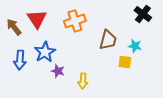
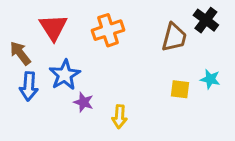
brown arrow: (14, 27) -> (20, 53), moved
brown trapezoid: (108, 40) -> (174, 37), moved
cyan star: (135, 46) -> (210, 79), moved

